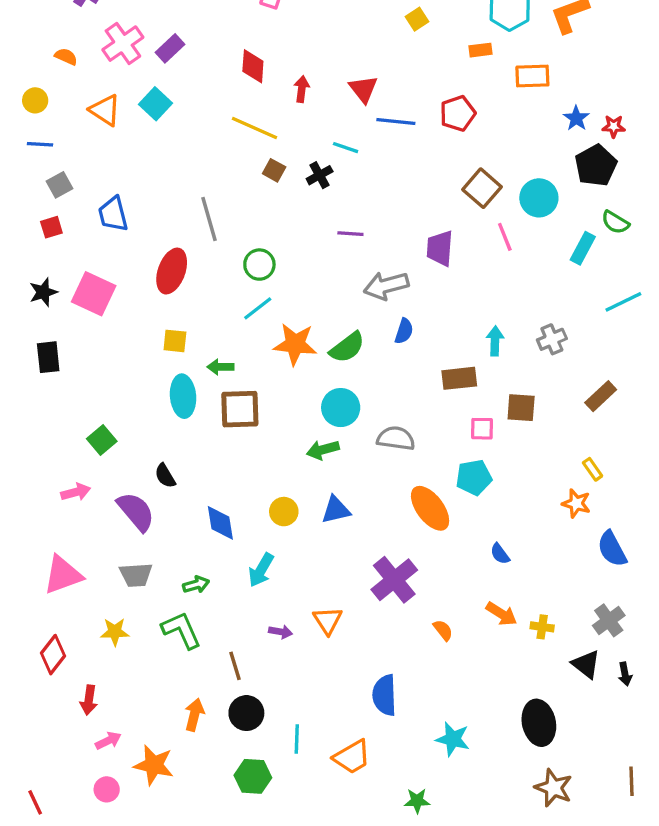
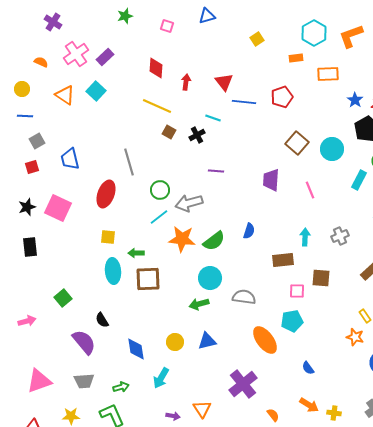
pink line: (505, 237) -> (310, 190), moved
gray arrow: (386, 286) -> (189, 203), moved
pink arrow: (76, 492) -> (27, 321), moved

